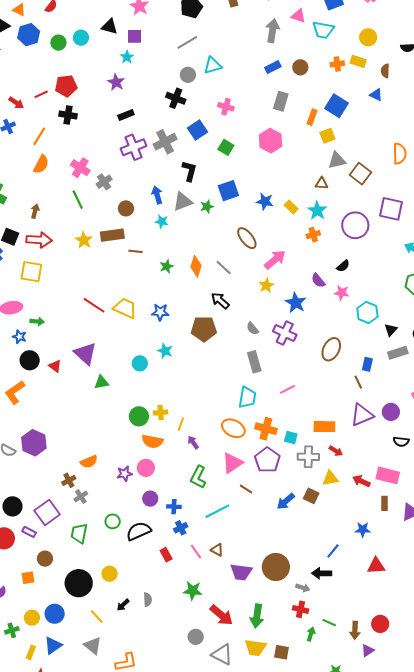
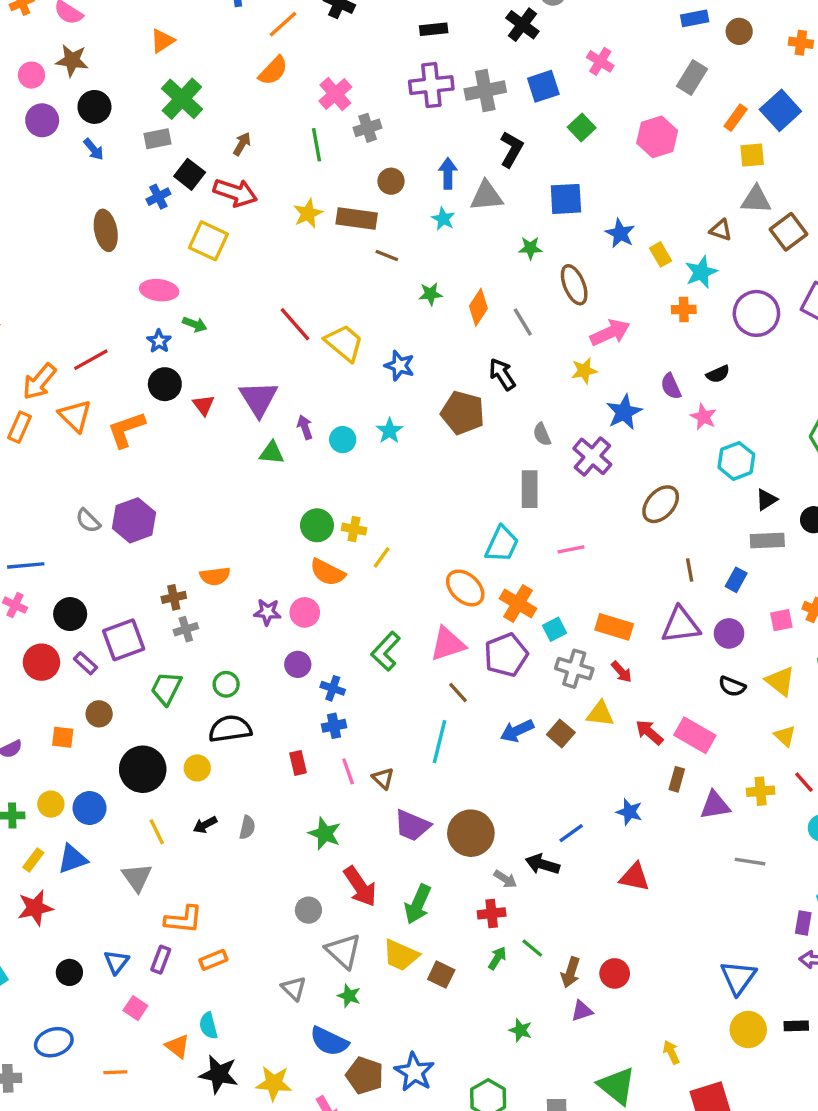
green star: (207, 207) -> (530, 248), moved
blue rectangle: (367, 364) -> (736, 580), moved
cyan square: (291, 438) -> (554, 629), turned 32
purple arrow: (193, 442) -> (305, 427), moved
cyan line: (217, 511) -> (439, 742), moved, turned -65
black semicircle: (139, 531) -> (230, 729), moved
red cross: (300, 609) -> (492, 913), turned -35

